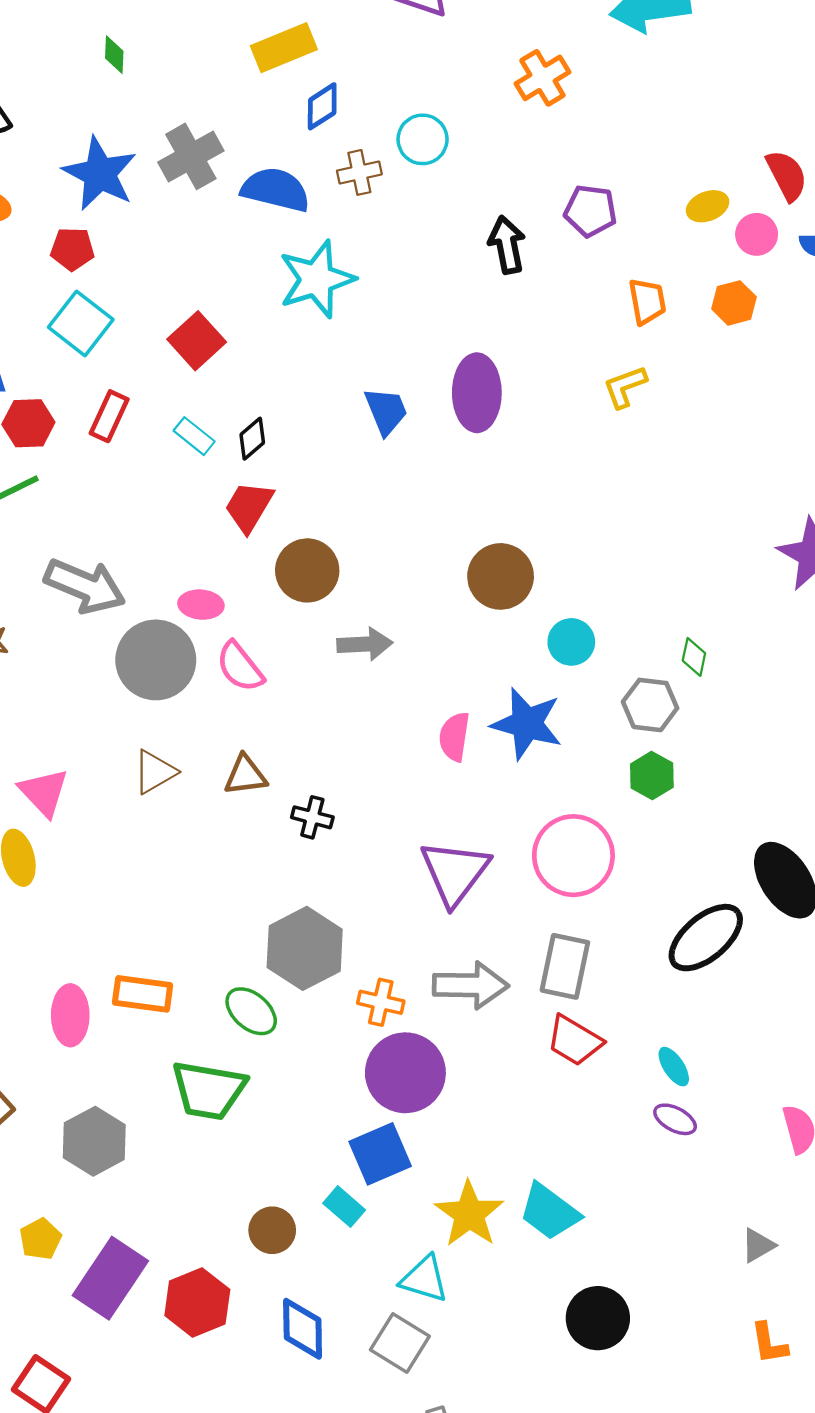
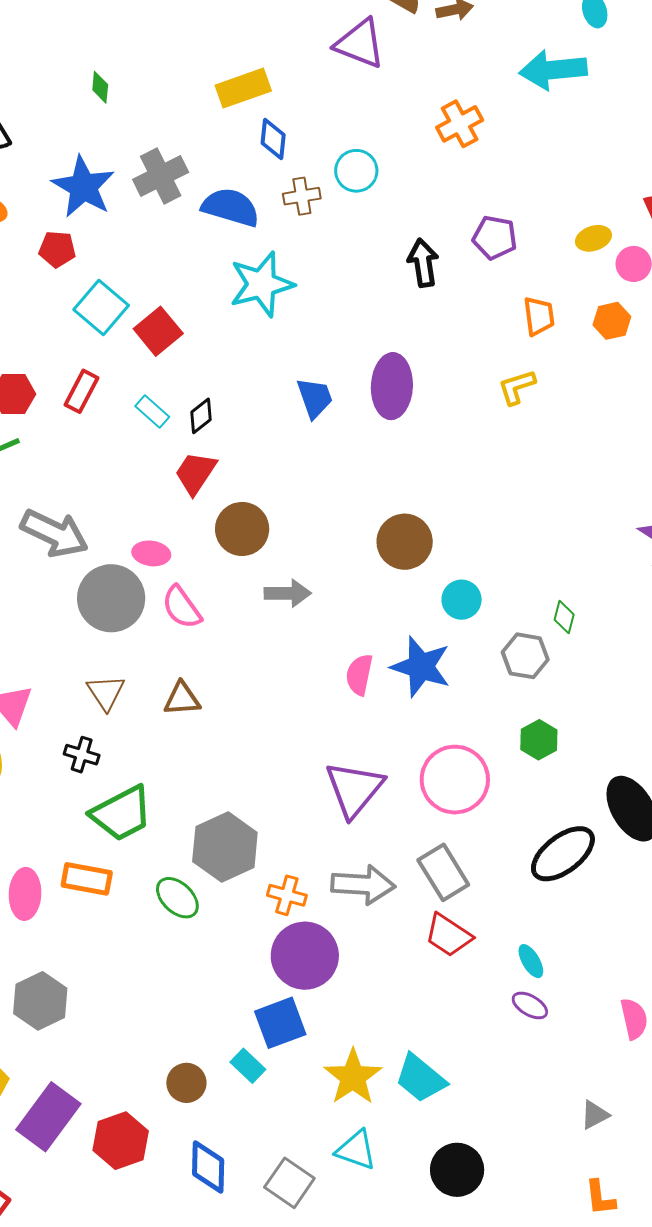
blue diamond: (322, 106) -> (273, 139), turned -54
cyan square: (81, 323) -> (101, 308), moved
brown triangle: (155, 772) -> (106, 692), turned -36
green hexagon: (652, 776) -> (539, 740), moved
black cross: (312, 817) -> (82, 755), moved
gray rectangle: (565, 966) -> (443, 872), turned -46
green trapezoid: (209, 1090) -> (122, 813), moved, turned -40
cyan triangle: (424, 1279) -> (356, 1150), moved

